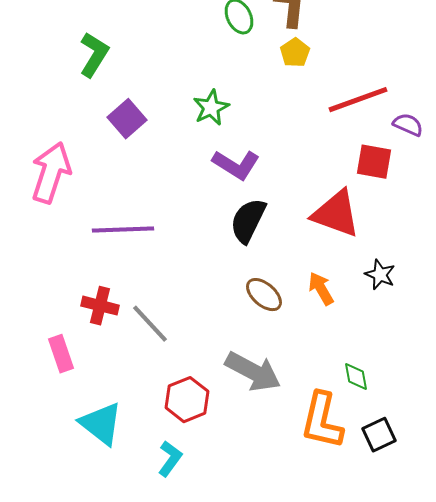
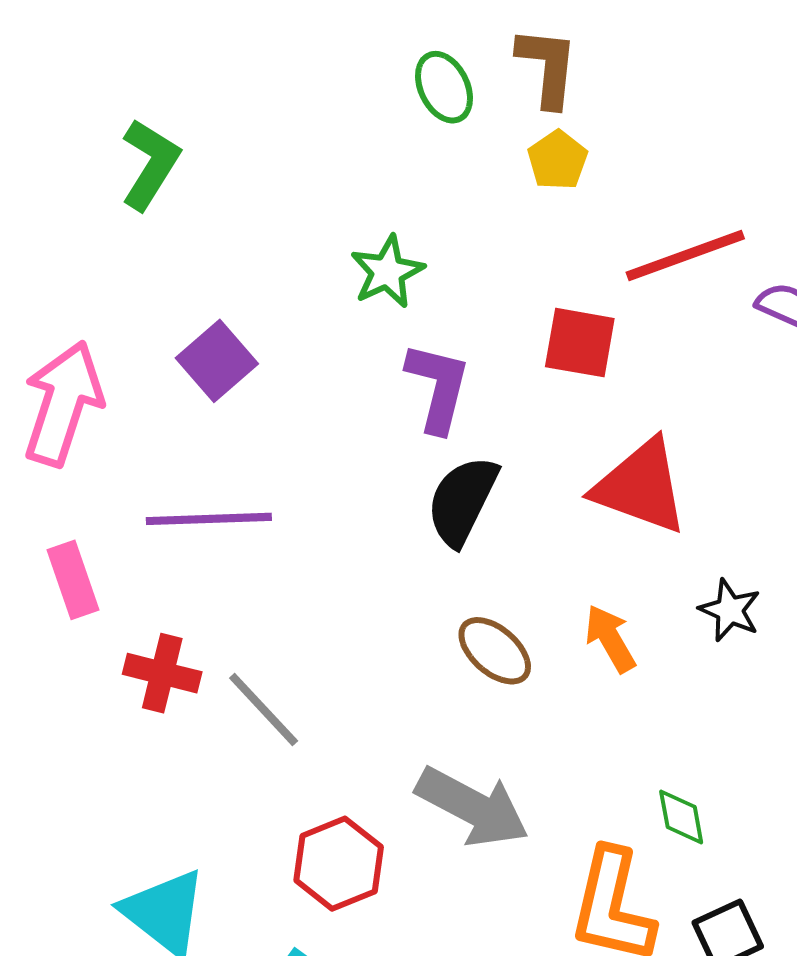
purple square: (127, 119) -> (217, 361), moved
red square: (374, 162) -> (580, 343), moved
purple L-shape: (236, 165) -> (438, 387), turned -108
pink rectangle: (61, 354) -> (73, 580), moved

